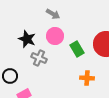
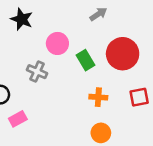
gray arrow: (53, 14) -> (98, 14), moved, turned -64
black star: (27, 39) -> (22, 19), moved

